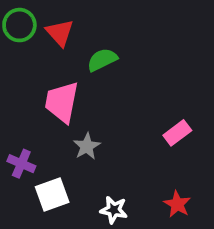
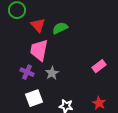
red triangle: (60, 33) -> (38, 25), moved
purple cross: (21, 164) -> (27, 72), moved

